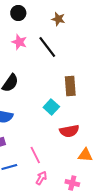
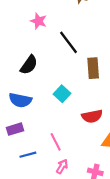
black line: (47, 47) -> (68, 42), moved
cyan square: (51, 107) -> (62, 94), moved

